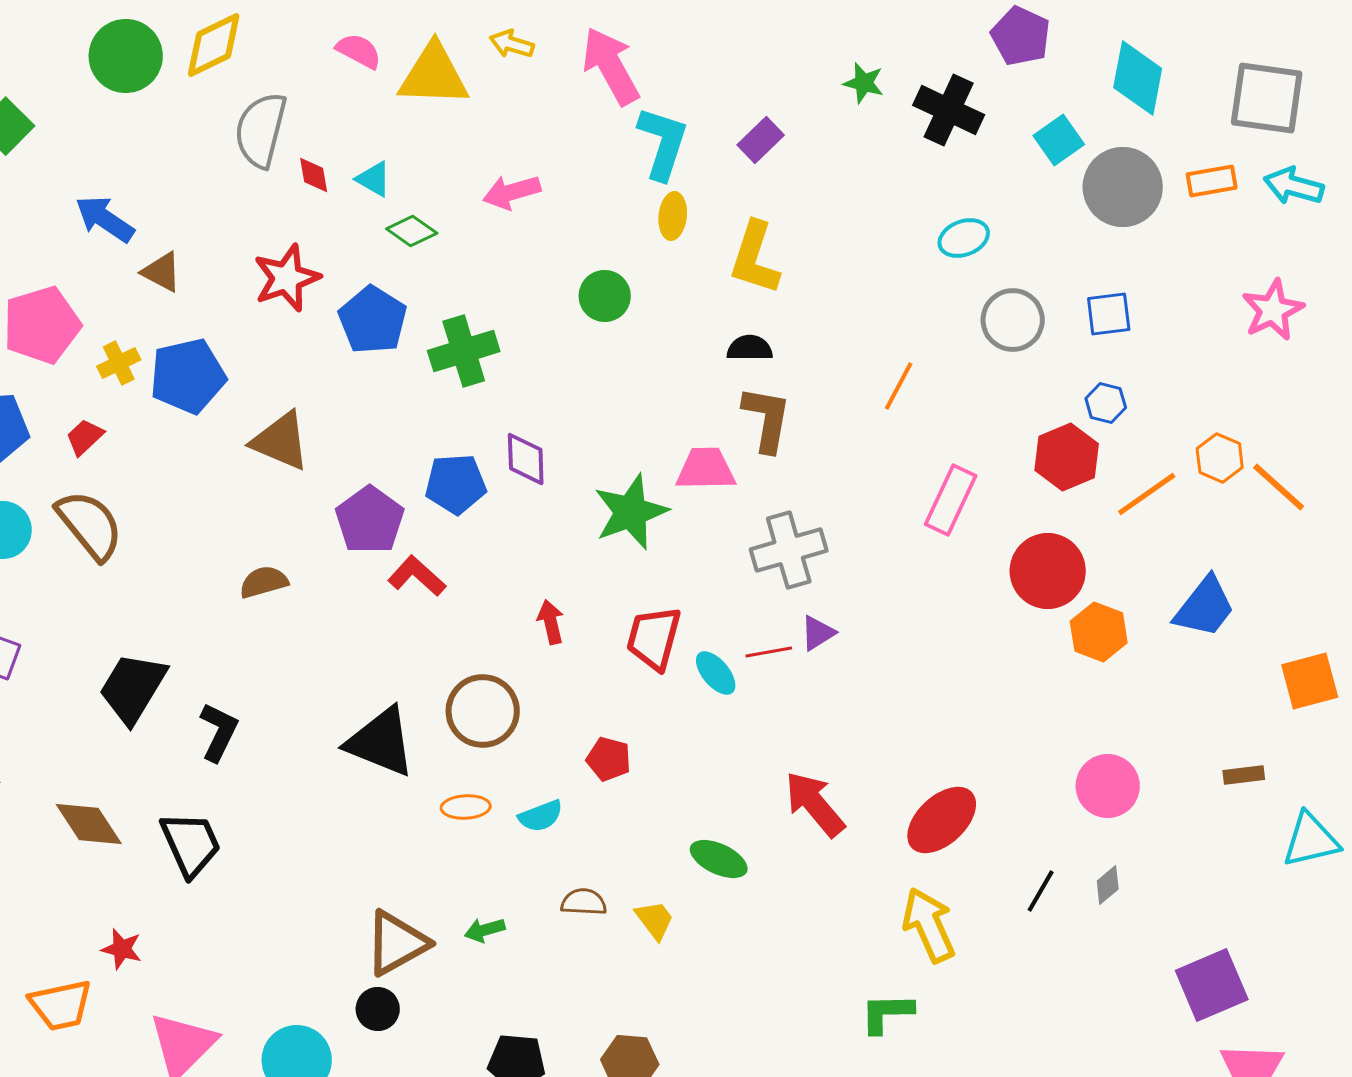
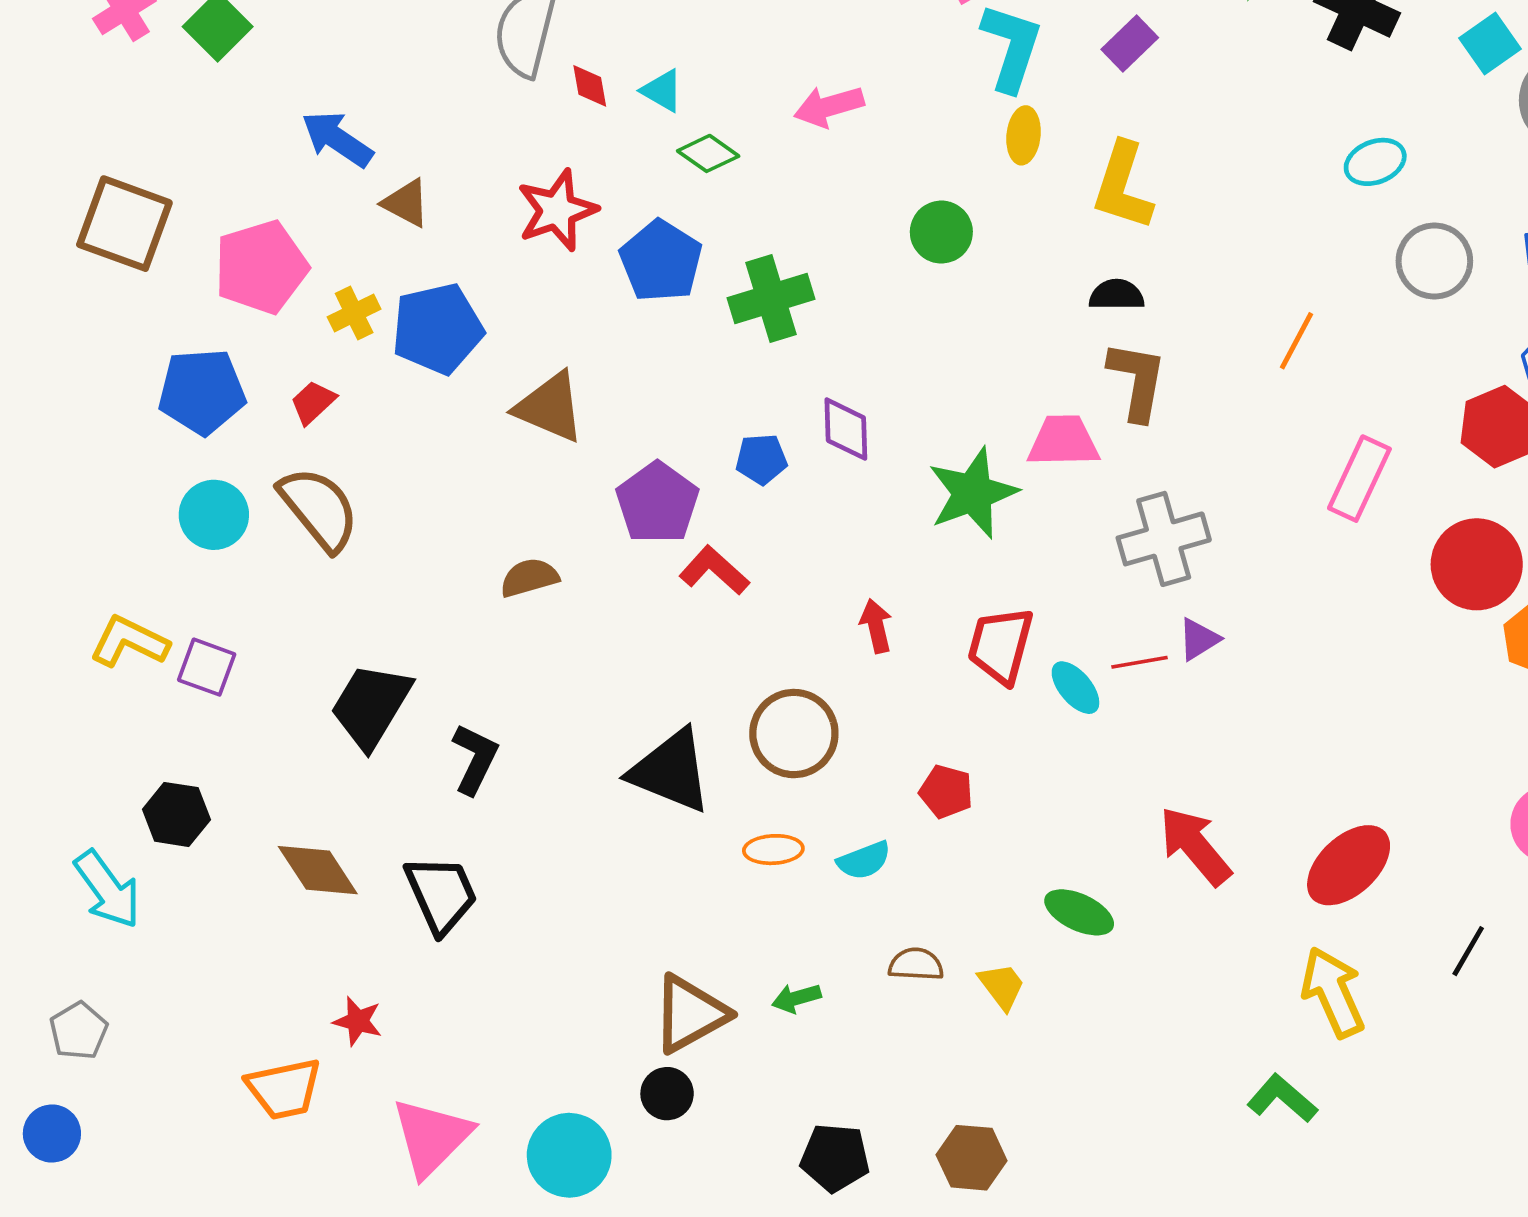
blue pentagon: (456, 484) -> (761, 459), size x0.7
green L-shape: (887, 1013) -> (1282, 1098), turned 42

